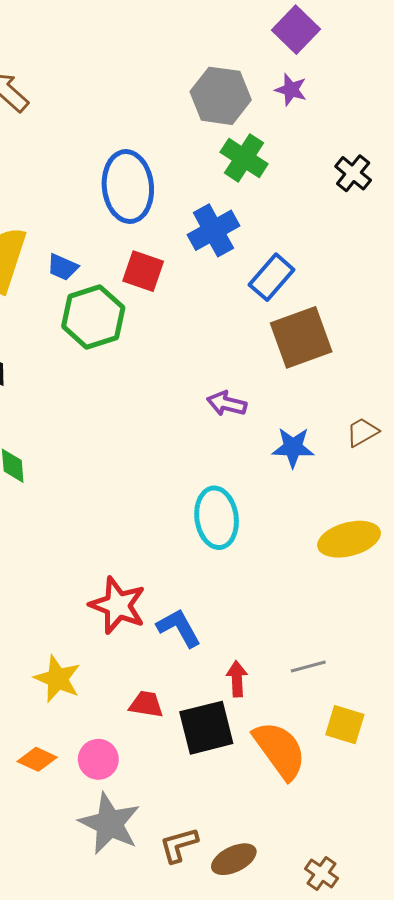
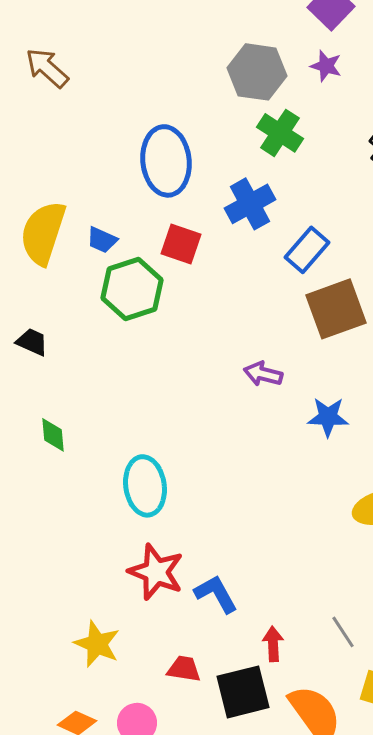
cyan ellipse: (217, 518) -> (145, 486), moved
gray line: (308, 667) -> (343, 632), turned 72

